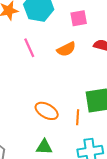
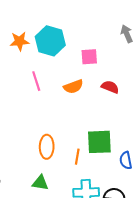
orange ellipse: (47, 111) -> (47, 147), turned 55

